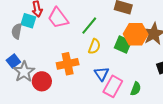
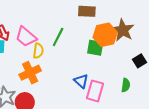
yellow semicircle: (94, 46) -> (38, 51), moved
orange cross: (68, 64) -> (30, 73), moved
green semicircle: (136, 89) -> (126, 85), moved

